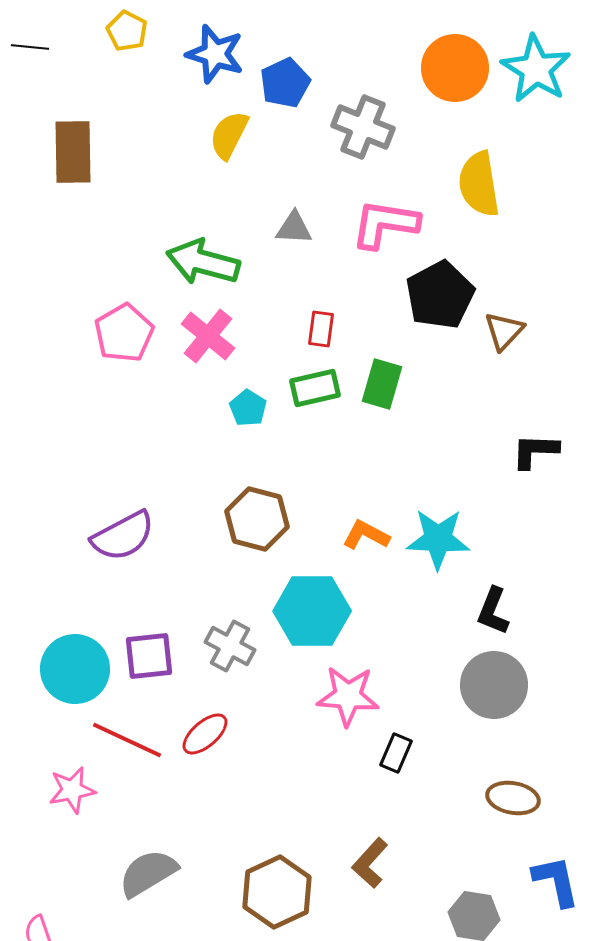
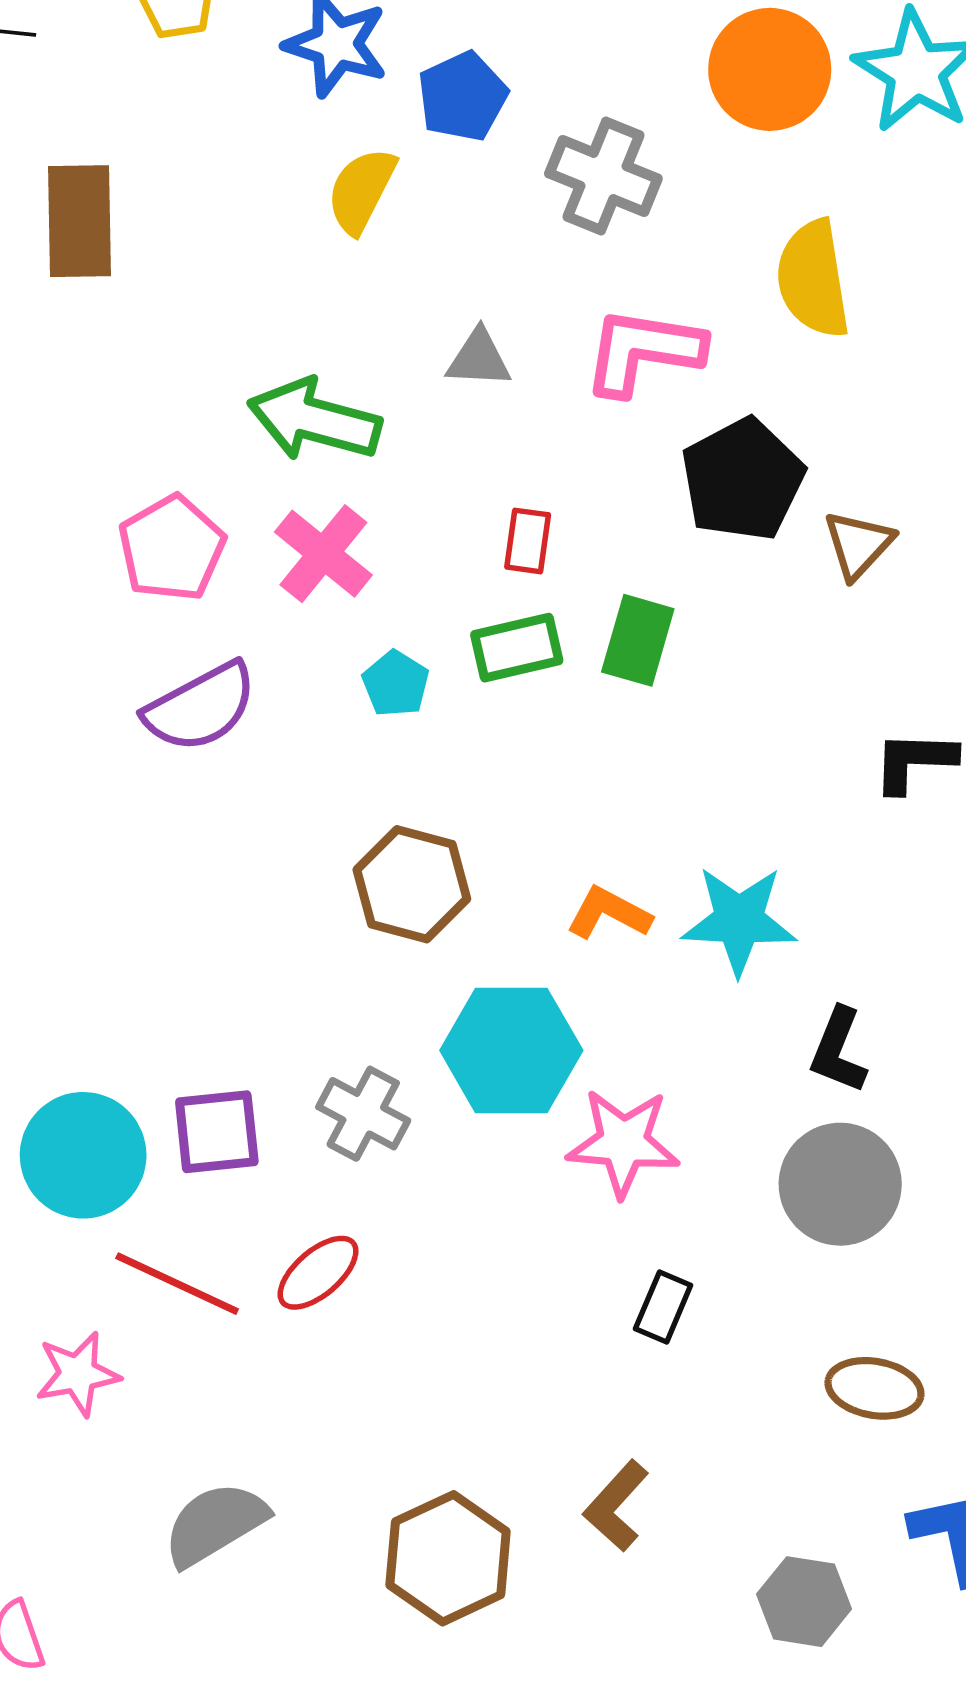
purple semicircle: (123, 536) -> (201, 707), moved
pink star: (348, 696) -> (623, 1143), moved

